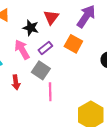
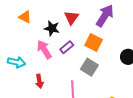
gray square: (41, 70) -> (89, 67), moved

